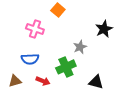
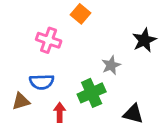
brown triangle: (15, 81) -> (21, 101), moved
red arrow: (43, 81) -> (60, 112), turned -112

